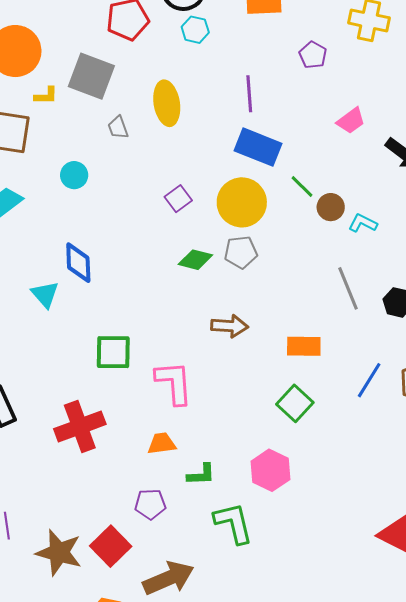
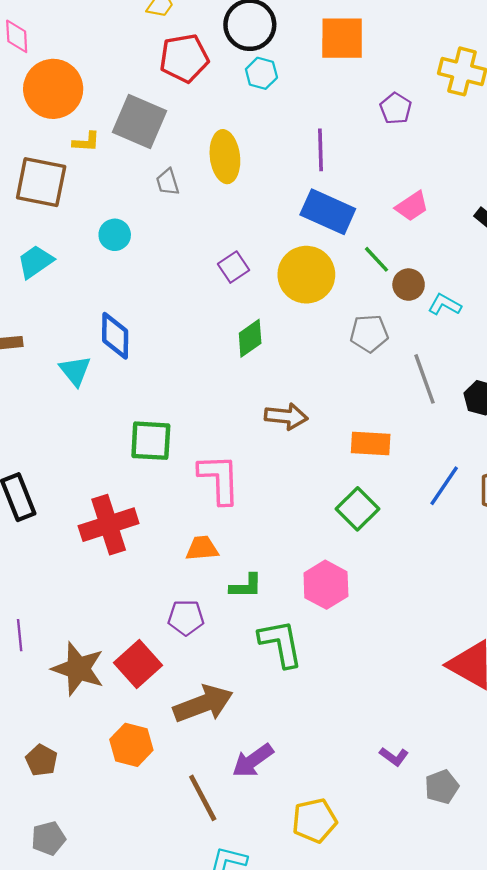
pink trapezoid: (351, 121) -> (412, 206), moved
gray pentagon: (241, 252) -> (369, 333), moved
green diamond: (195, 260) -> (250, 338), turned -52

